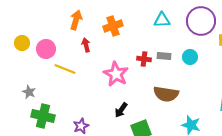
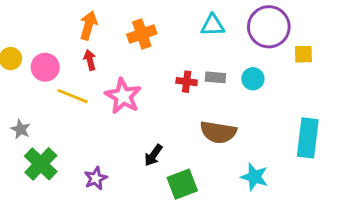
red arrow: (86, 45) -> (90, 60), moved
pink star: (116, 74) -> (123, 96), moved
green cross: (43, 116) -> (41, 164), turned 30

